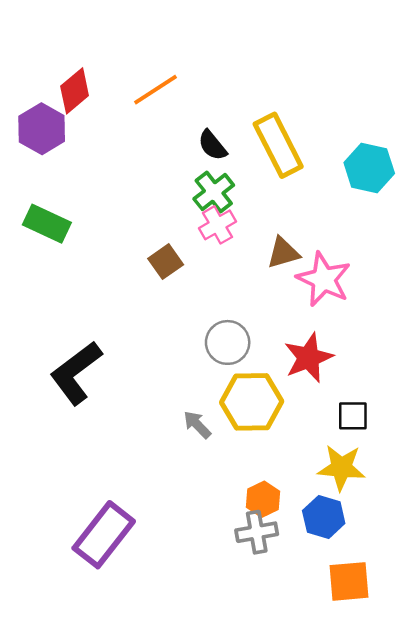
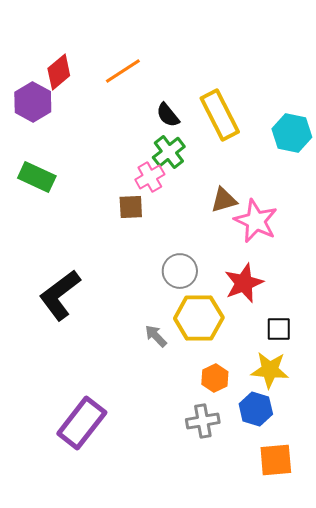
pink cross: (217, 225) -> (150, 177), moved
brown square: (166, 262) -> (131, 207), turned 32
orange hexagon: (263, 499) -> (215, 378), moved

